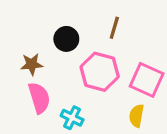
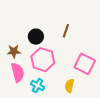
pink hexagon: (100, 72) -> (43, 60), moved
yellow semicircle: (136, 116) -> (70, 86), moved

